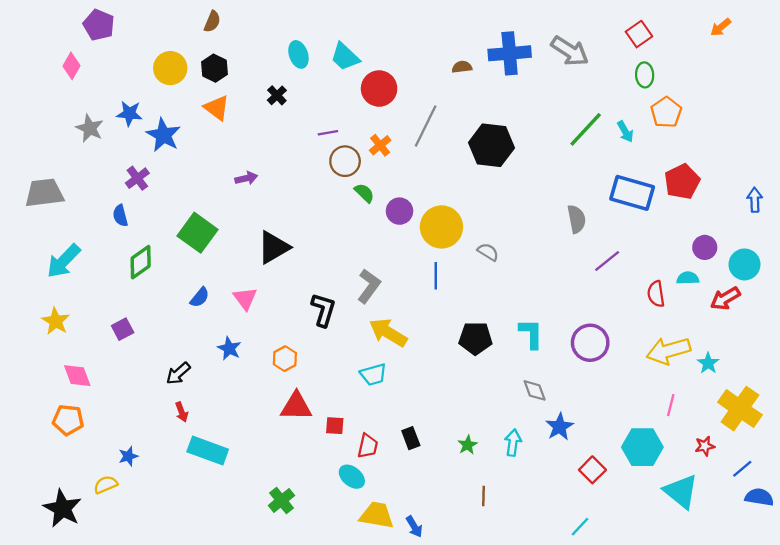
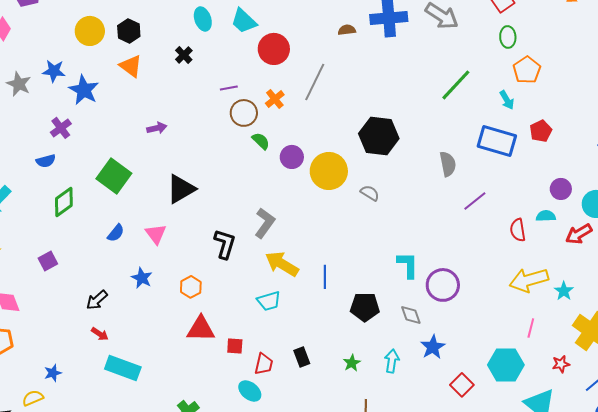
cyan arrow: (625, 132) -> (507, 100), moved
black hexagon: (491, 145) -> (379, 136), moved
red pentagon: (682, 182) -> (541, 131), size x0.7
blue semicircle: (120, 216) -> (46, 161), turned -90
blue line: (436, 276) -> (325, 277), moved
black pentagon: (476, 338) -> (365, 307), moved
purple circle: (590, 343) -> (443, 285), moved
red arrow: (182, 412) -> (100, 334), turned -36

